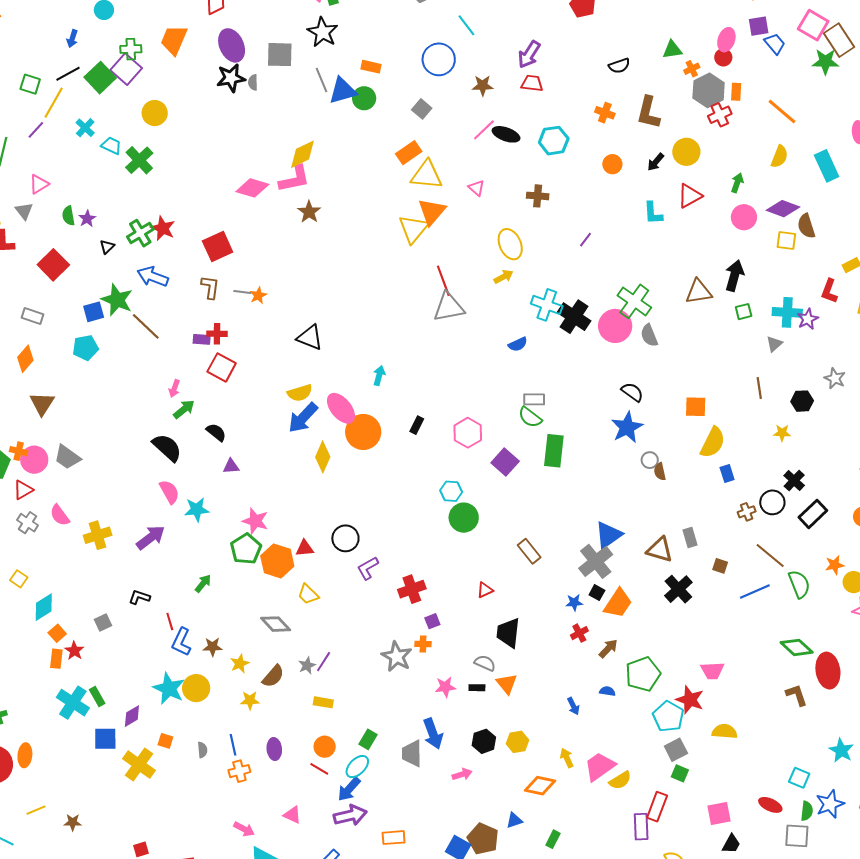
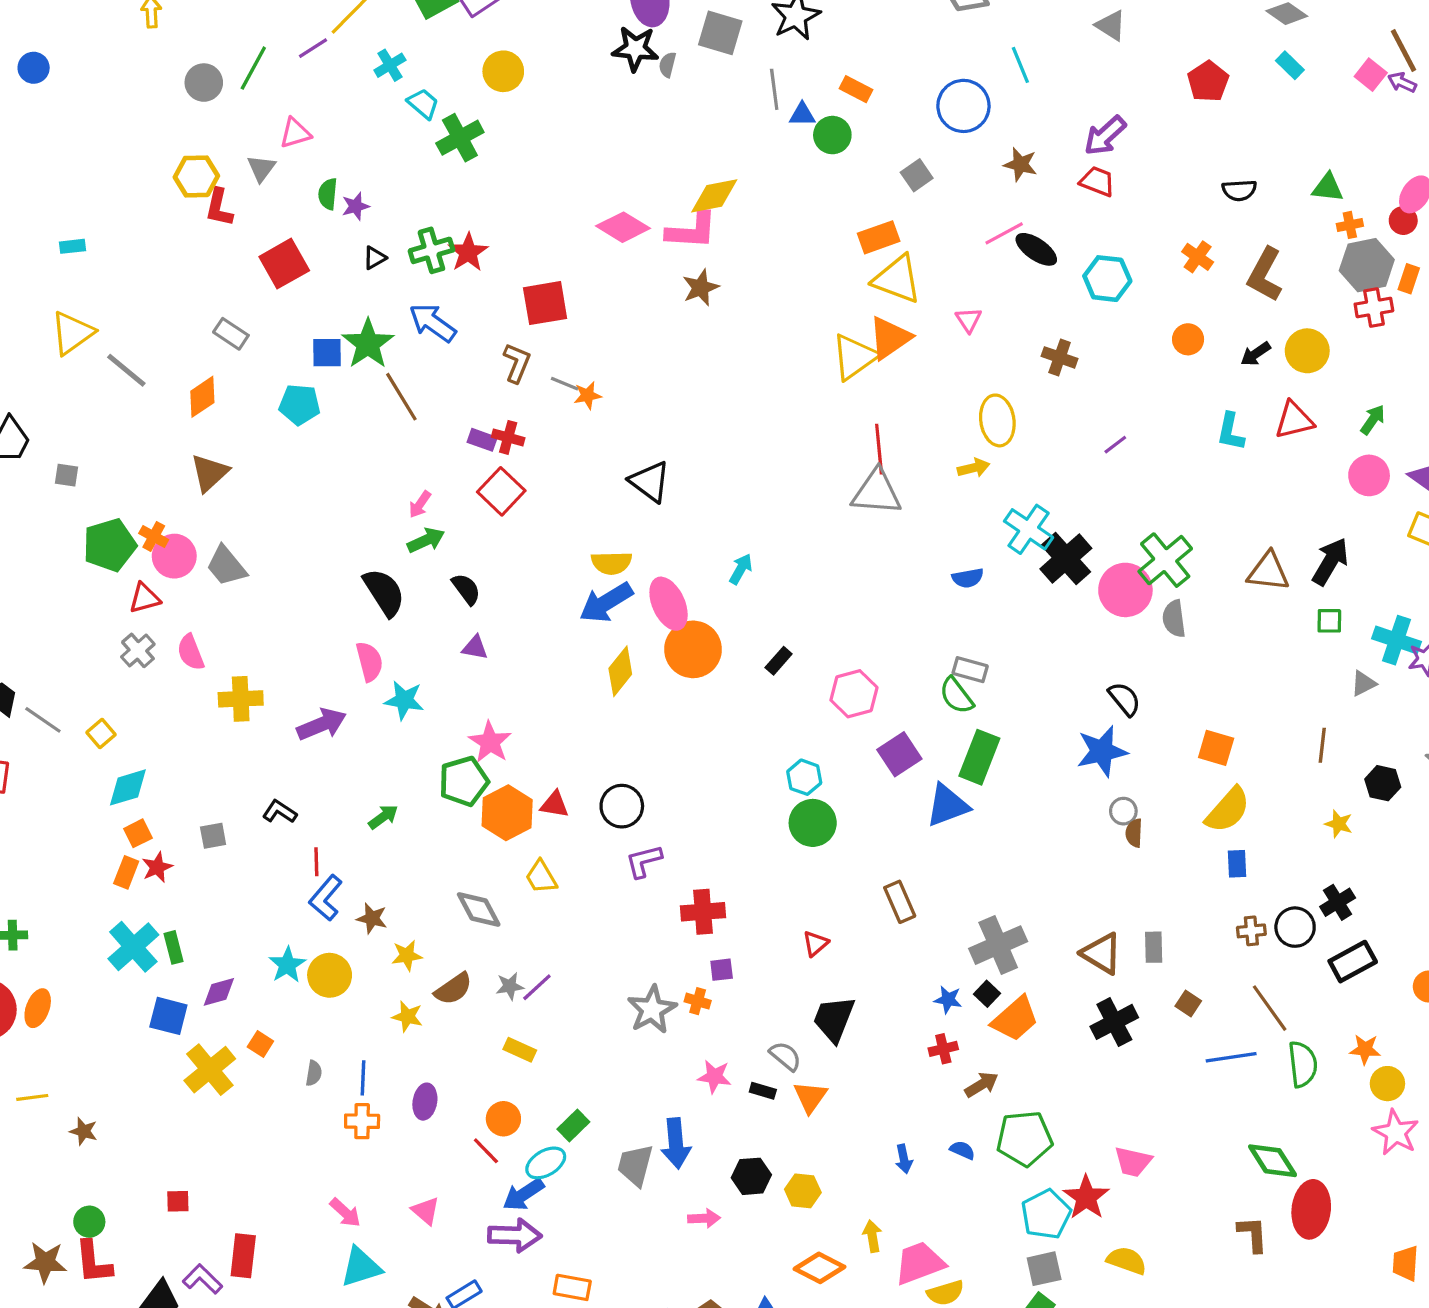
blue triangle: (343, 91) -> (802, 114), size x0.6
blue triangle: (609, 535) -> (947, 805), moved
red triangle: (485, 590) -> (815, 943), turned -30
cyan star: (169, 689) -> (287, 965), size x0.7

